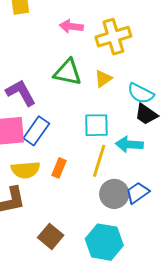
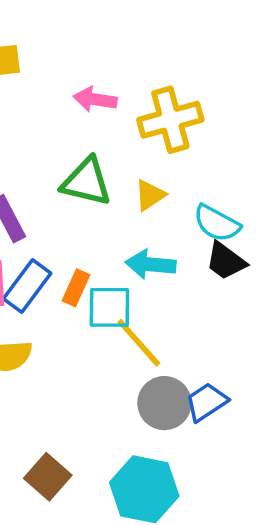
cyan square: (96, 125) -> (109, 307), moved
cyan arrow: (129, 144) -> (151, 264), moved
yellow line: (99, 161) -> (139, 343), turned -60
orange rectangle: (59, 168) -> (76, 288), moved

